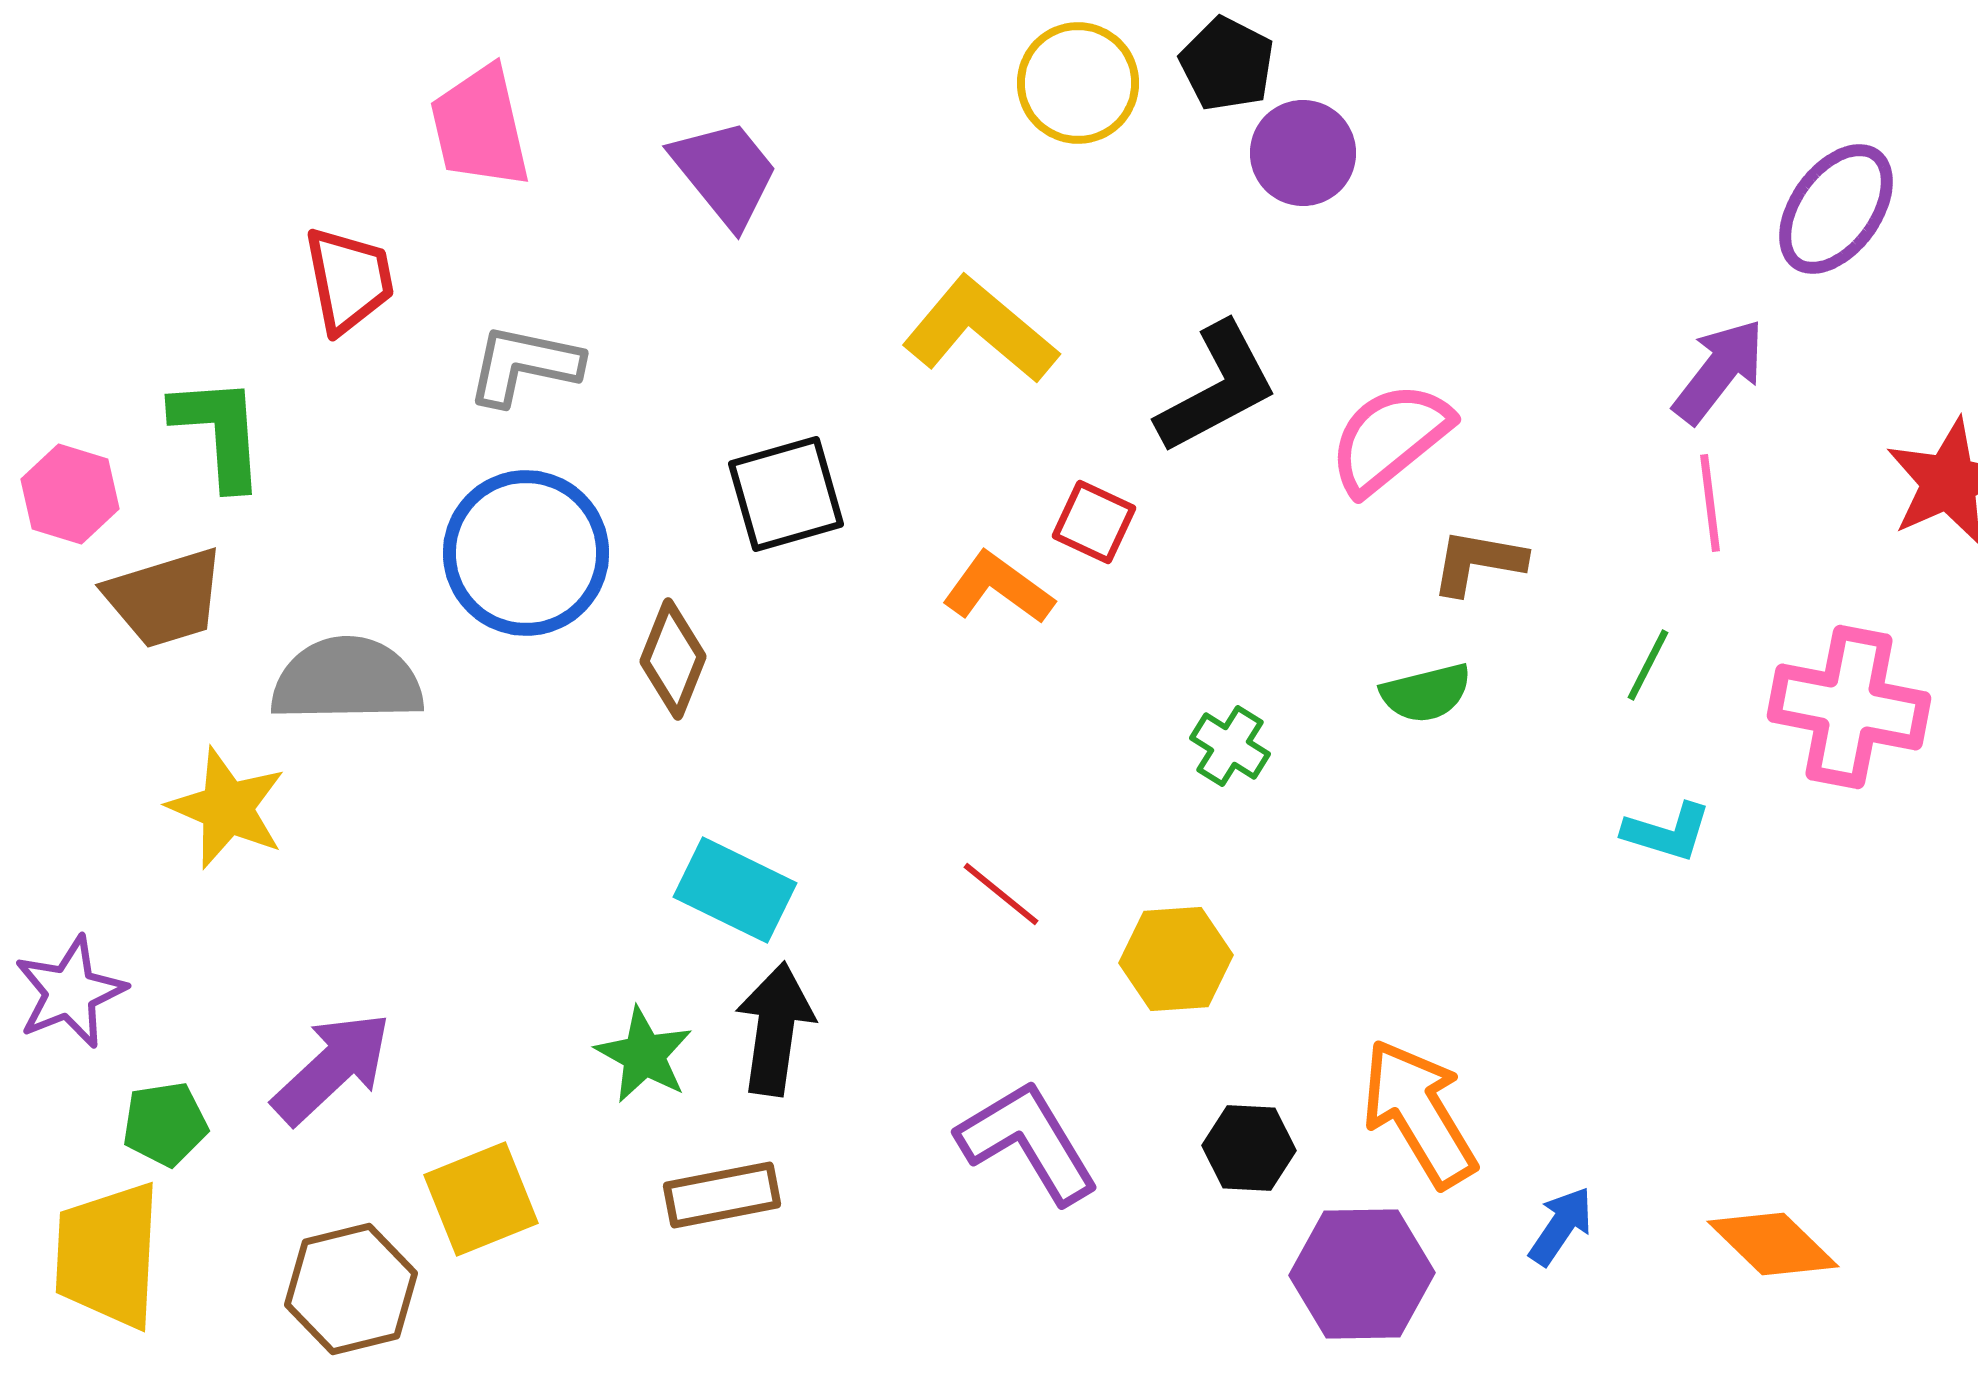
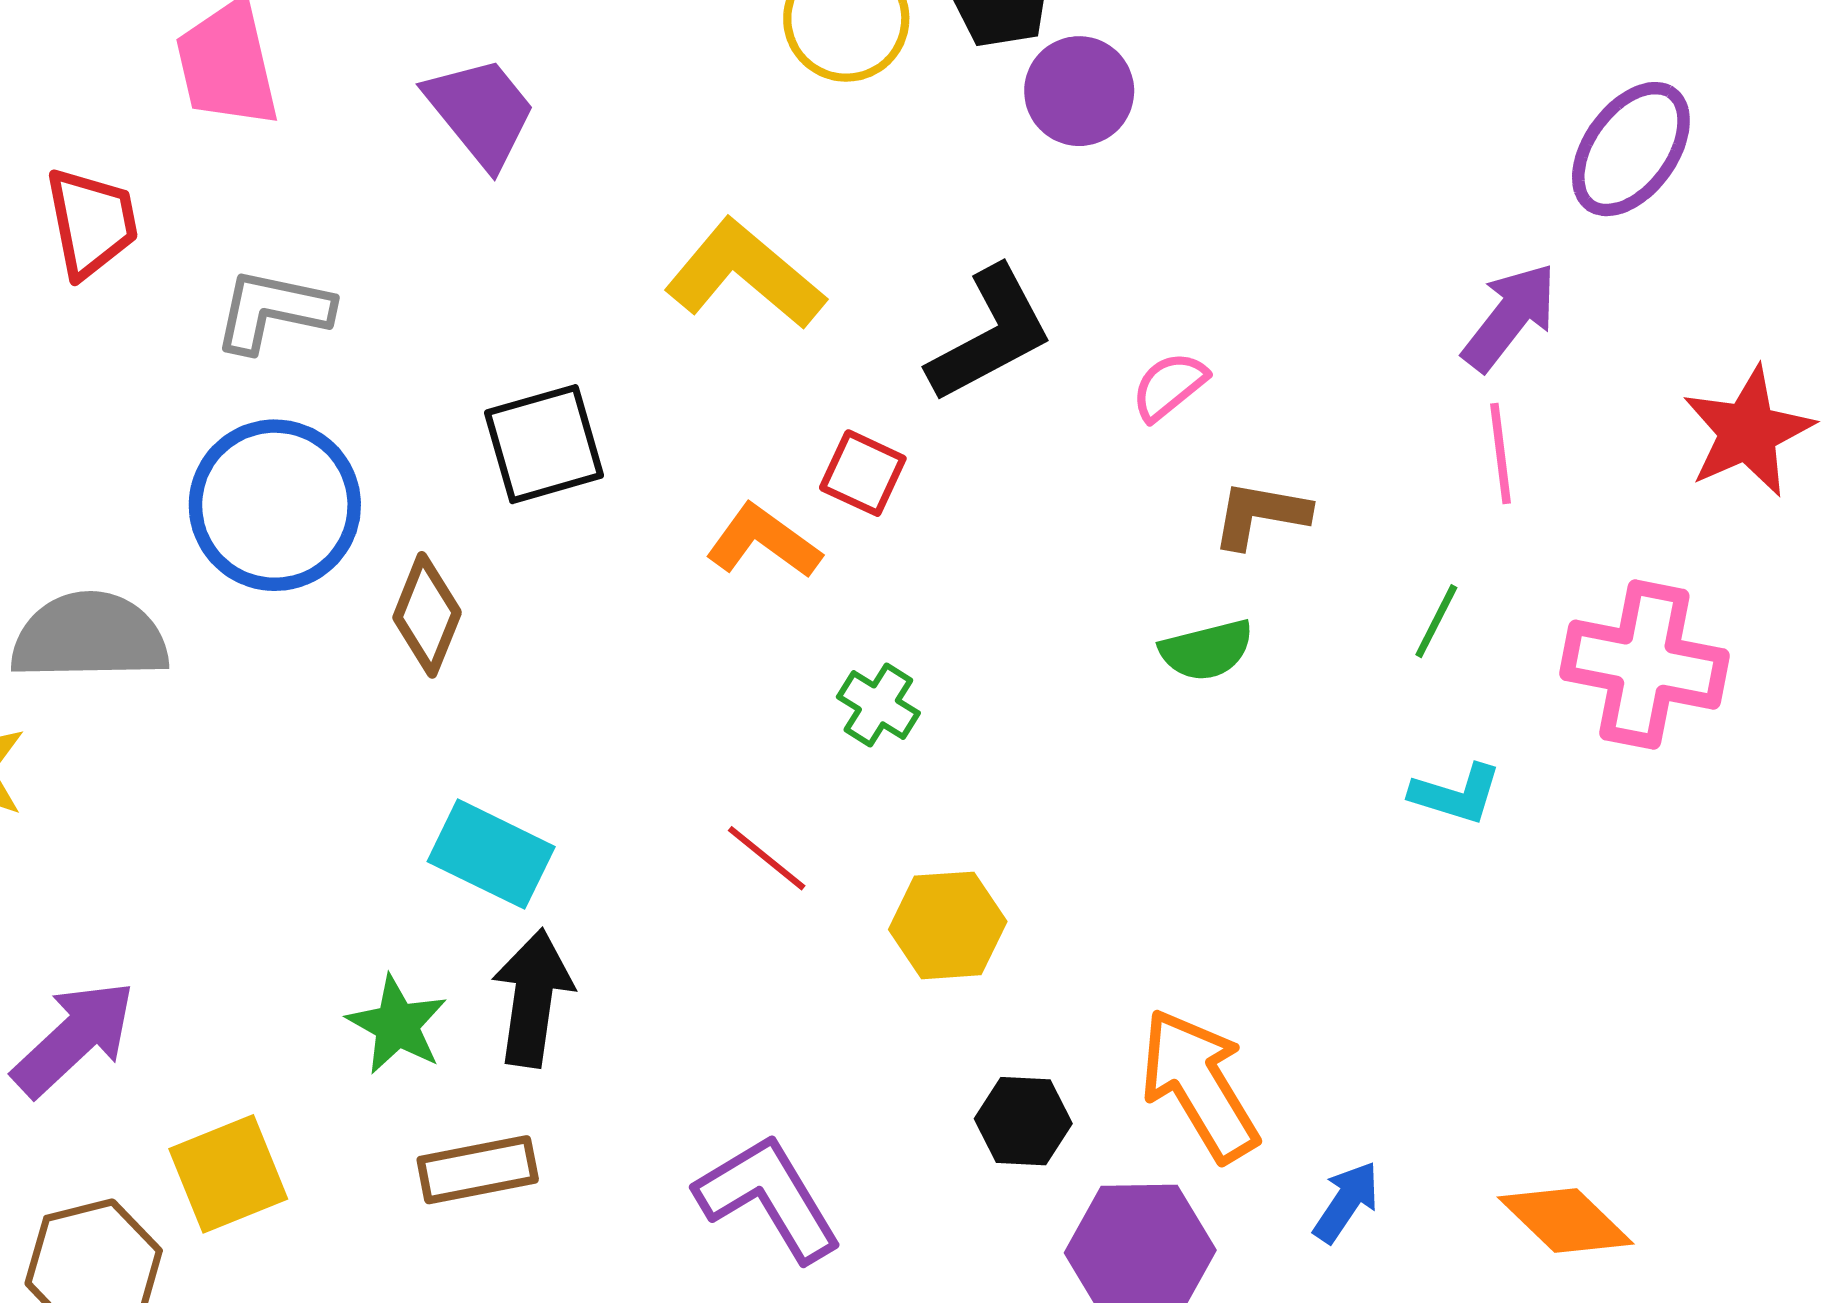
pink semicircle: (1390, 438) -> (1169, 386), size x0.6
green cross: (1230, 746) -> (878, 705), moved
purple L-shape: (1028, 1142) -> (769, 1198), moved

